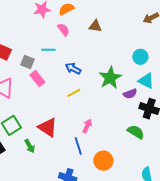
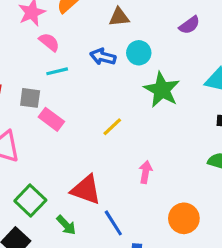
pink semicircle: (63, 30) -> (49, 42), moved
cyan circle: (140, 57) -> (139, 53), moved
blue arrow: (73, 68) -> (103, 57), moved
purple semicircle: (130, 94) -> (189, 25), moved
blue line: (78, 146) -> (113, 223), moved

